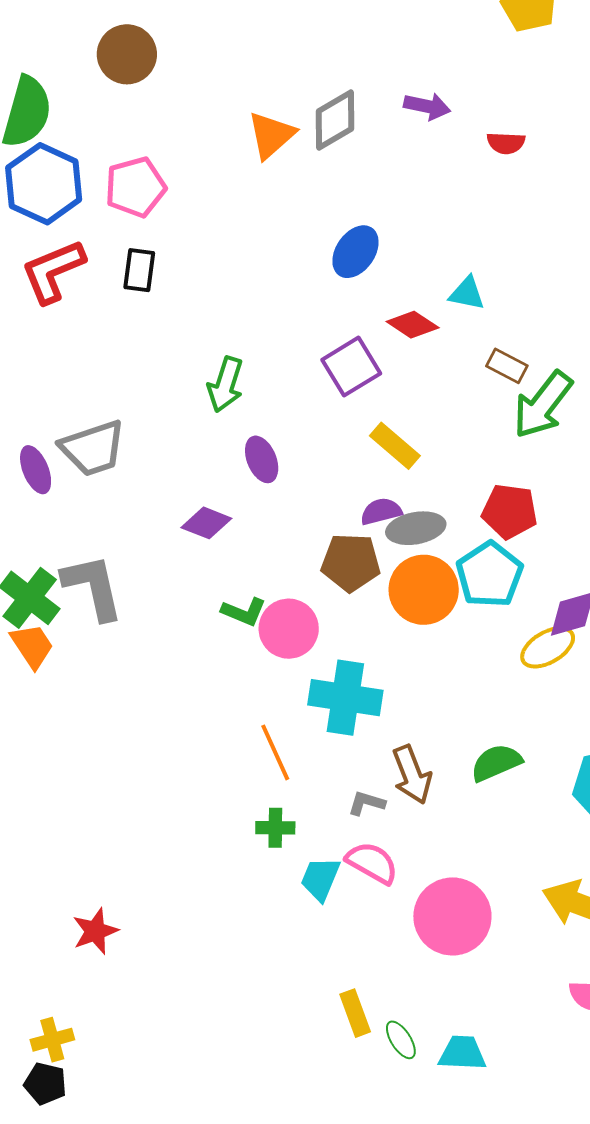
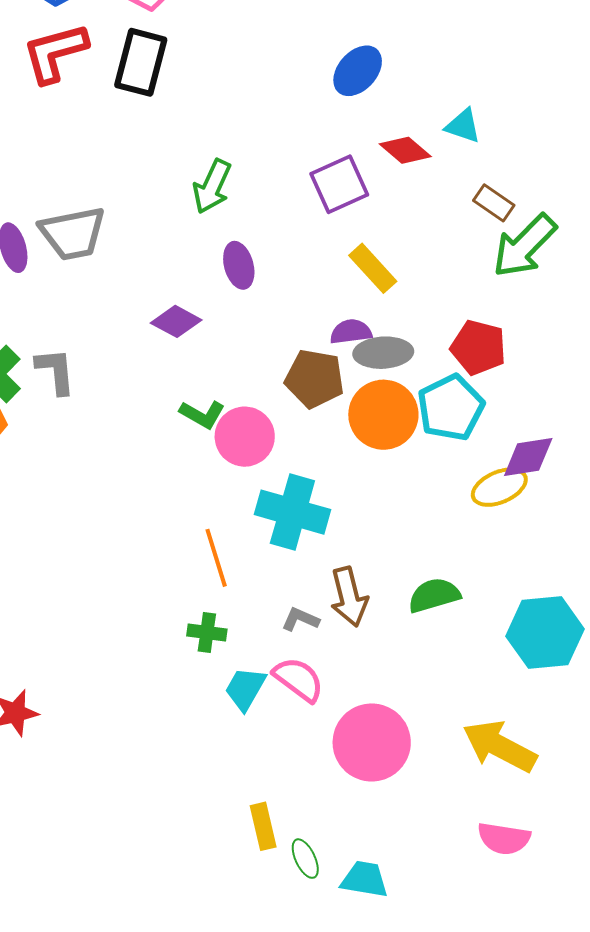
black rectangle: (139, 270) -> (141, 62), size x1.5
gray L-shape: (93, 587) -> (56, 371), size x0.7

